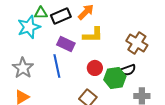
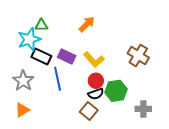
black rectangle: (61, 16) -> (41, 57), moved, turned 48
yellow L-shape: (93, 35) -> (94, 60), moved, turned 50
black semicircle: (128, 70) -> (96, 94), moved

